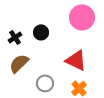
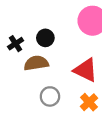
brown semicircle: (19, 63) -> (36, 63), moved, turned 35

